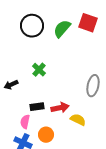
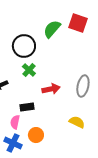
black circle: (32, 26) -> (24, 46), moved
red arrow: (60, 108) -> (51, 89), moved
yellow semicircle: (78, 120) -> (77, 122), moved

